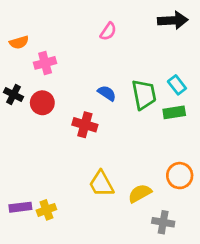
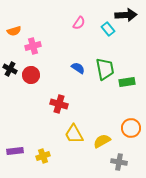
cyan rectangle: (177, 85) -> (108, 29), moved
red cross: (85, 125) -> (59, 104), moved
yellow cross: (46, 210) -> (43, 156), moved

